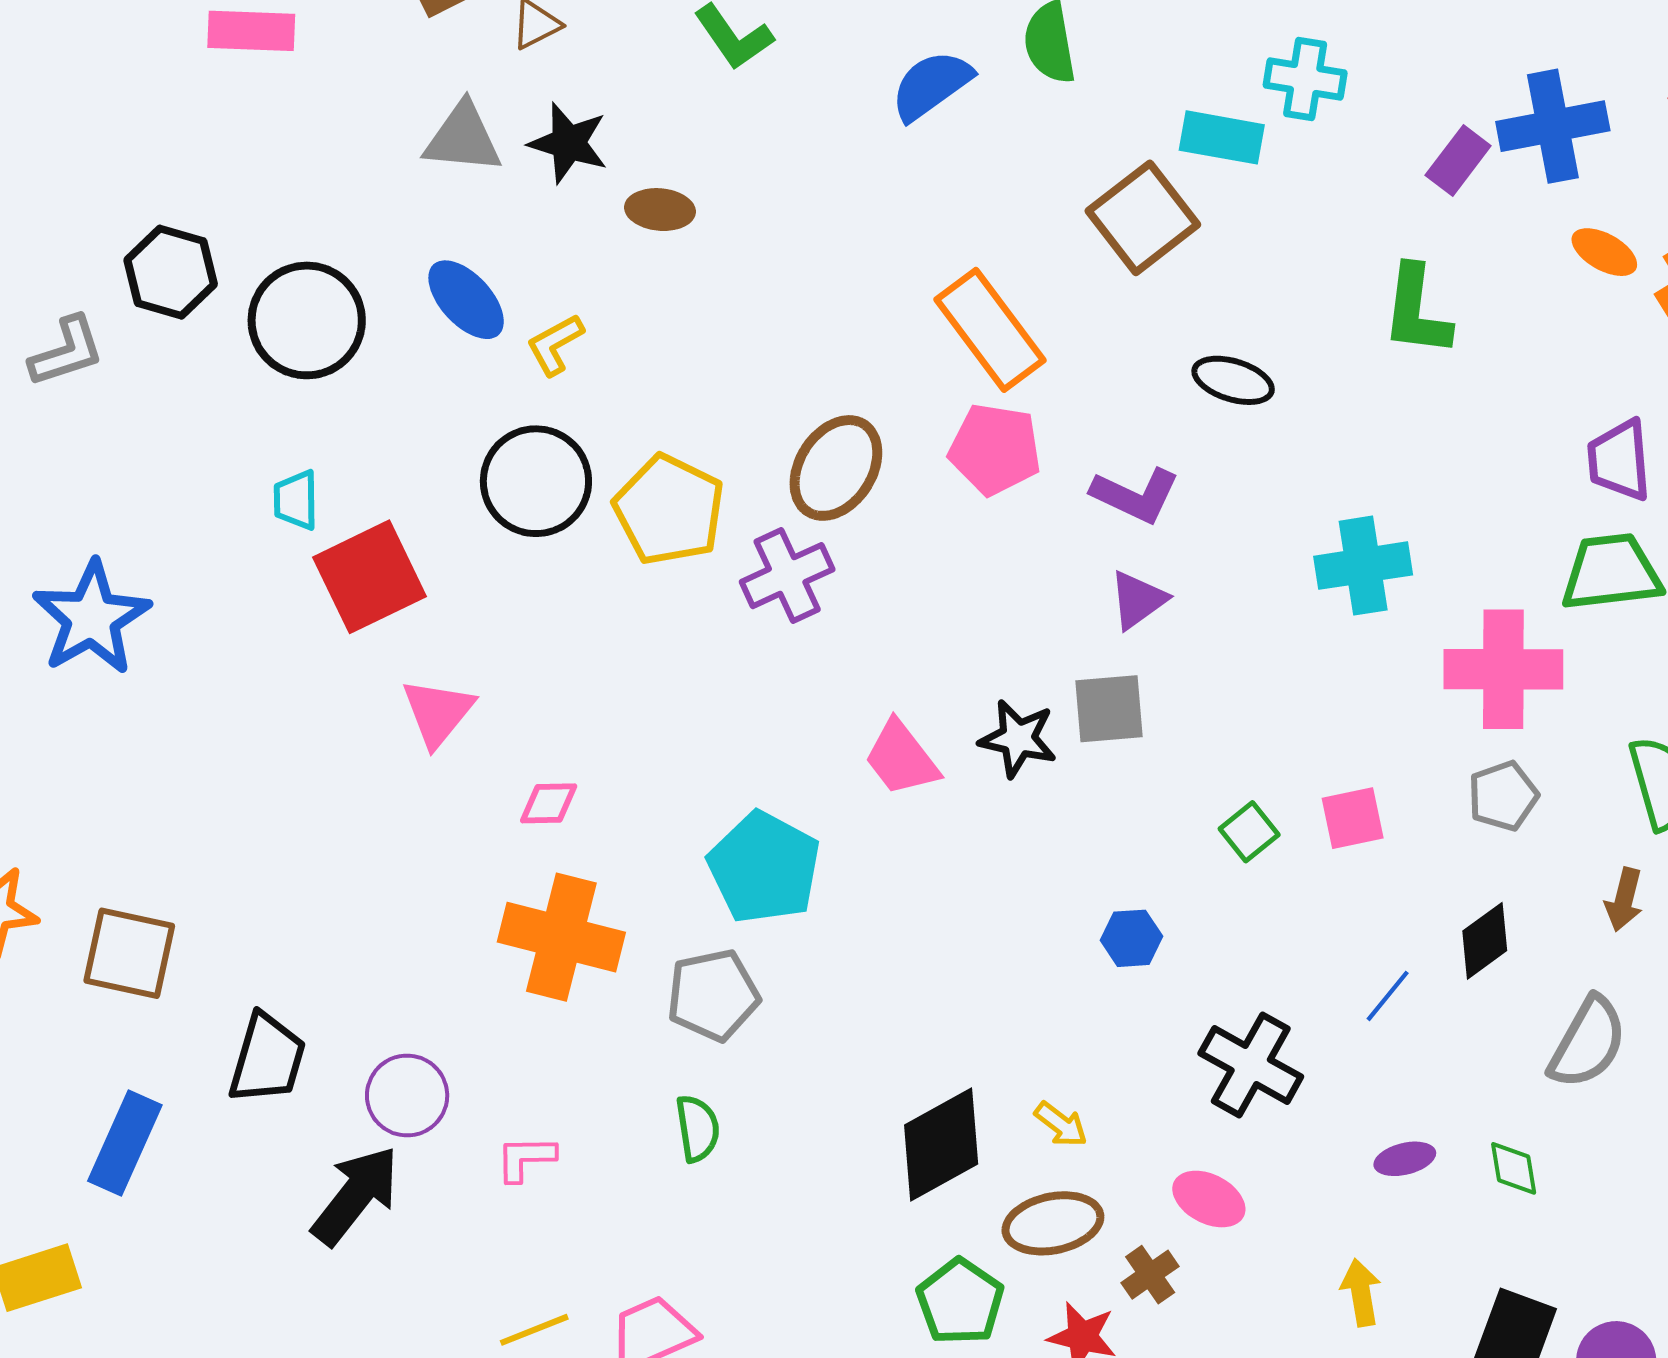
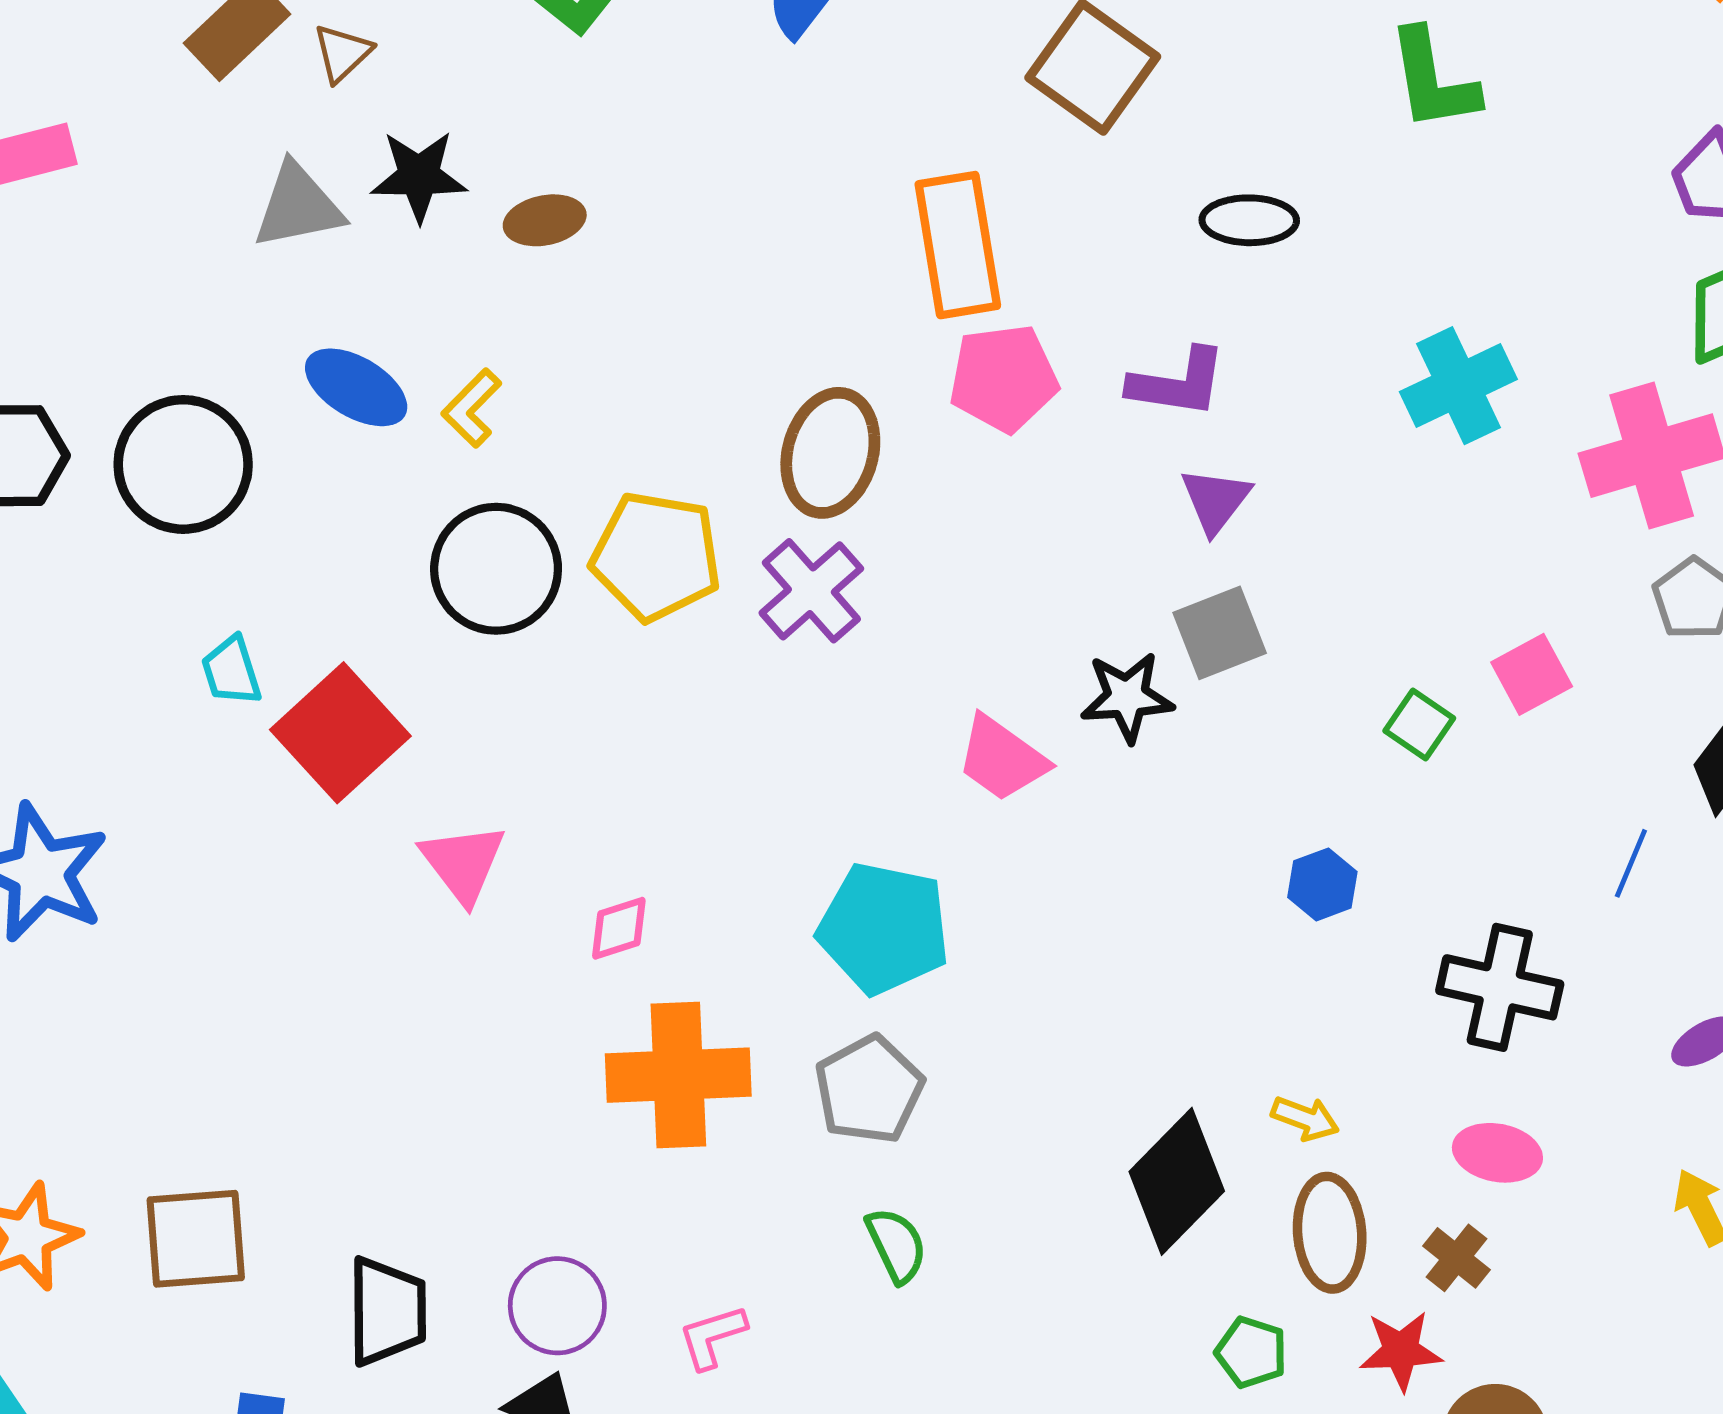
orange rectangle: (990, 330) -> (958, 245), turned 44
brown ellipse: (1053, 1223) -> (1330, 1233), turned -66
green pentagon: (960, 1302) -> (1251, 1352), size x0.7

